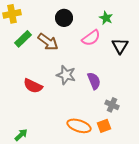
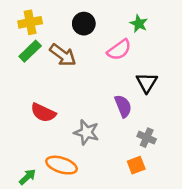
yellow cross: (12, 14) -> (30, 22), moved
black triangle: (120, 46) -> (147, 83), moved
gray star: (66, 75) -> (86, 132), moved
orange ellipse: (79, 126) -> (62, 165), moved

